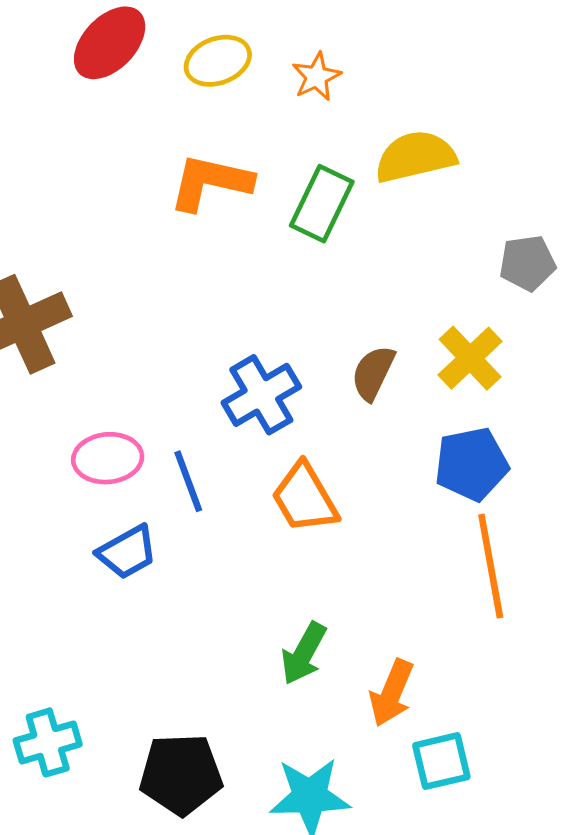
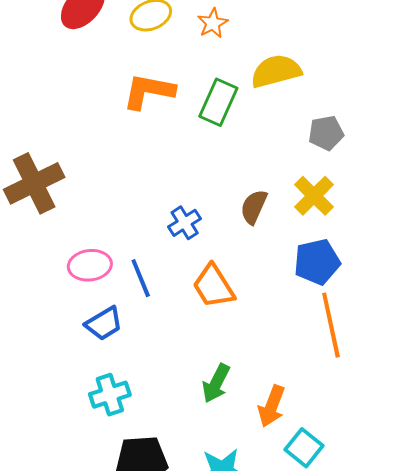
gray pentagon: (527, 263) -> (326, 133), moved
blue cross: (261, 395) -> (185, 223), size x0.7
cyan cross: (48, 742) -> (110, 395), moved
cyan square: (441, 761) -> (304, 448), turned -36

